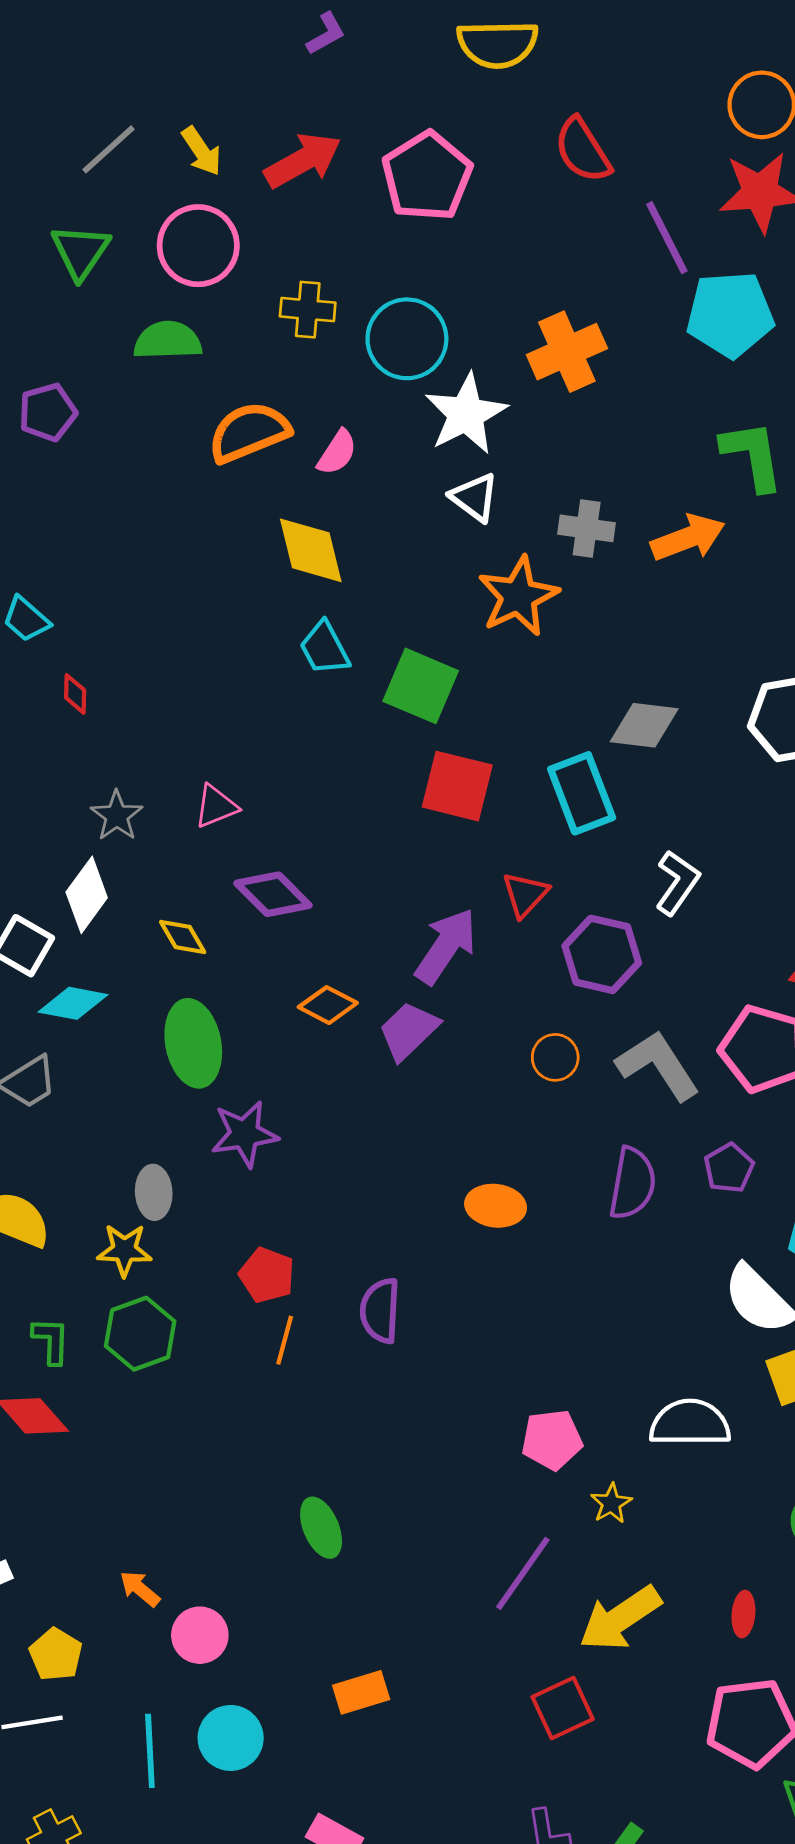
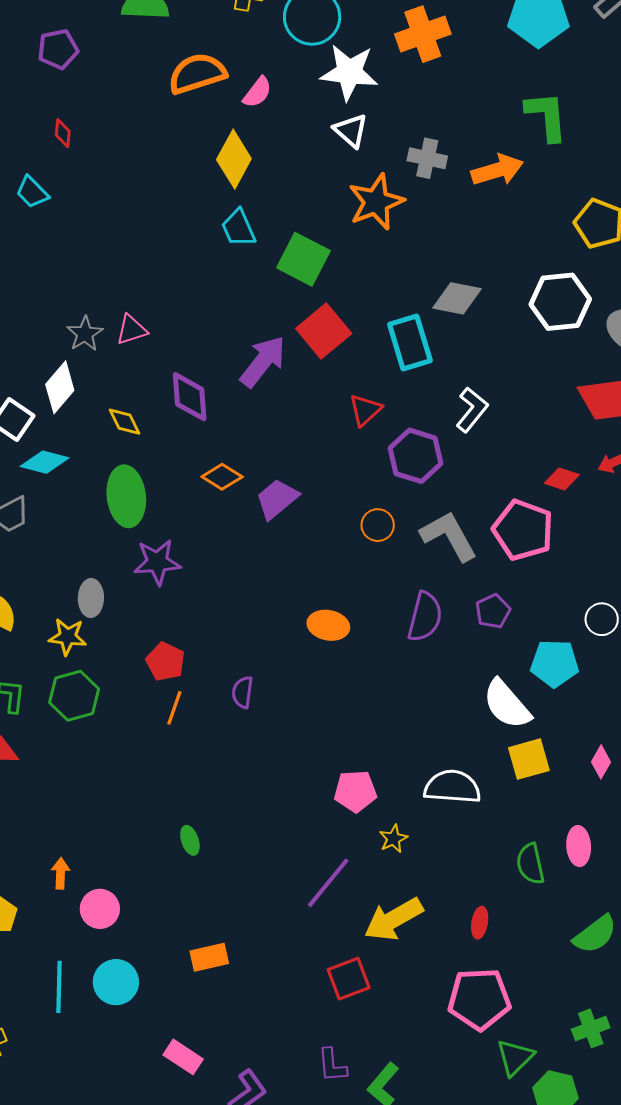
white star: (466, 414) -> (349, 72), turned 30
yellow diamond: (311, 550) -> (234, 159), turned 38
red diamond: (75, 694) -> (63, 133), moved
red square: (457, 786) -> (324, 331), turned 32
pink triangle: (216, 806) -> (132, 330), moved
purple diamond: (273, 894) -> (190, 397), turned 36
purple arrow: (446, 946) -> (263, 361), moved
purple semicircle: (380, 1311) -> (243, 692), size x0.7
green ellipse: (321, 1528) -> (190, 840), size x0.7
orange arrow: (140, 1589) -> (61, 873), turned 48

